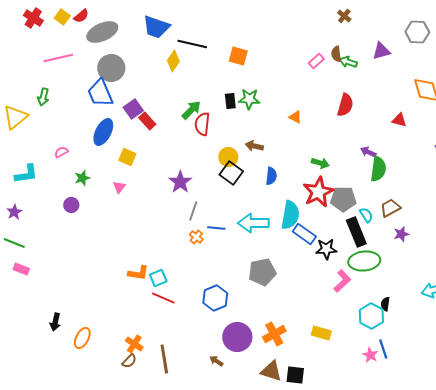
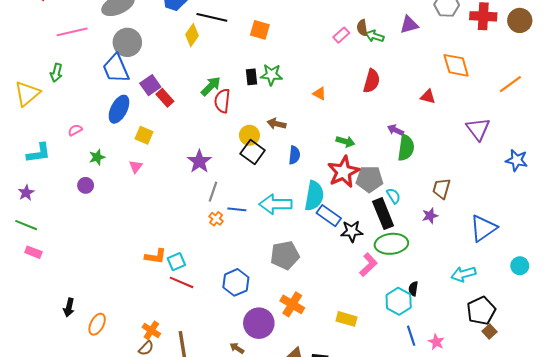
brown trapezoid: (390, 208) -> (441, 188), moved, turned -45
orange cross: (274, 334) -> (292, 304), moved, turned -30
pink star: (370, 355) -> (436, 342), moved

